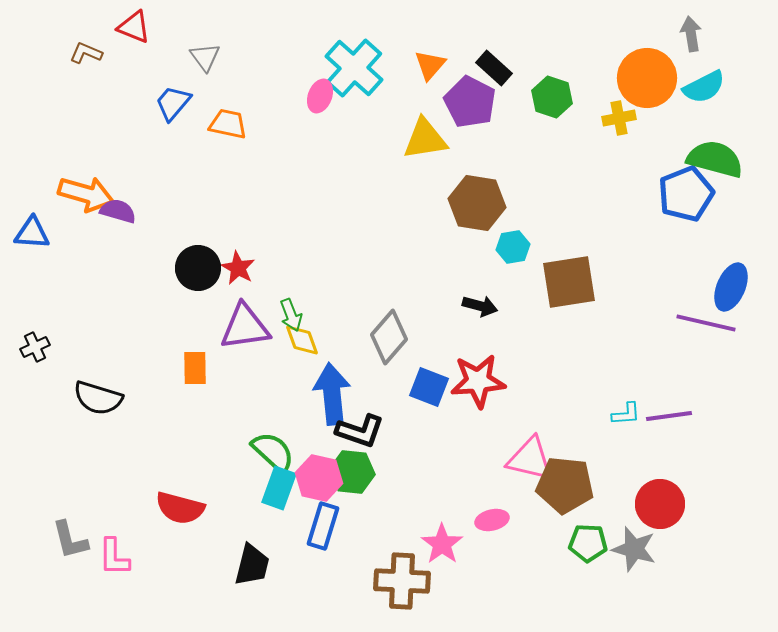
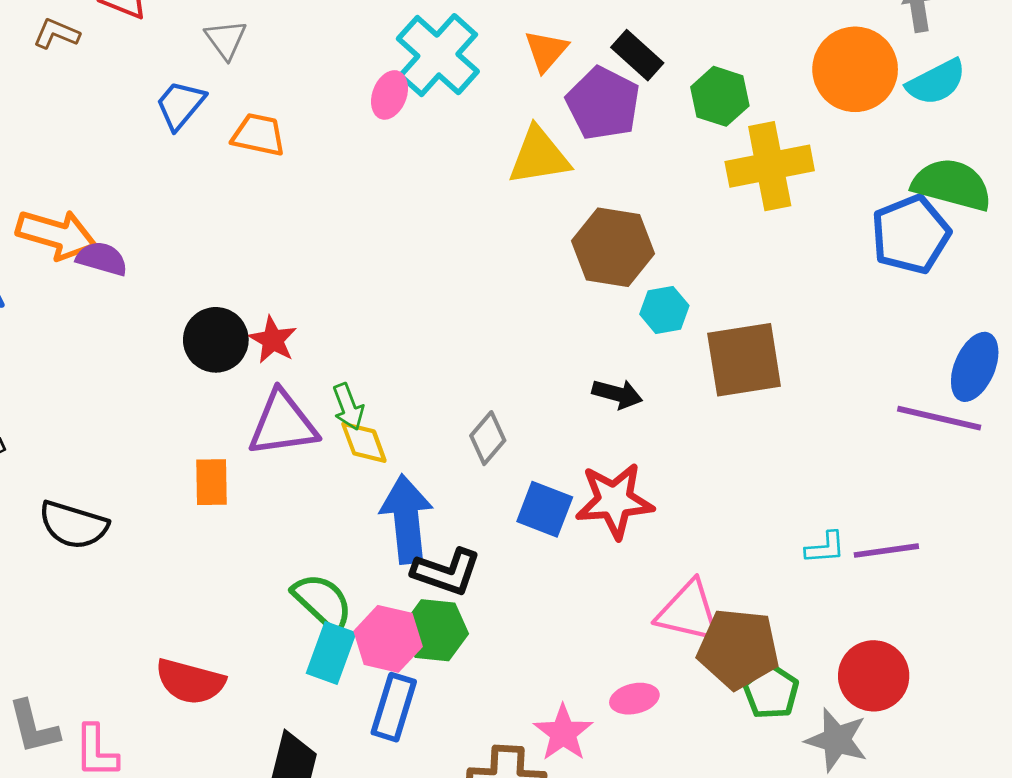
yellow cross: (619, 118) -> (770, 166), moved, size x1.8
gray diamond: (389, 337) -> (488, 438), size x0.7
green pentagon: (588, 543) -> (771, 692), moved, turned 30

